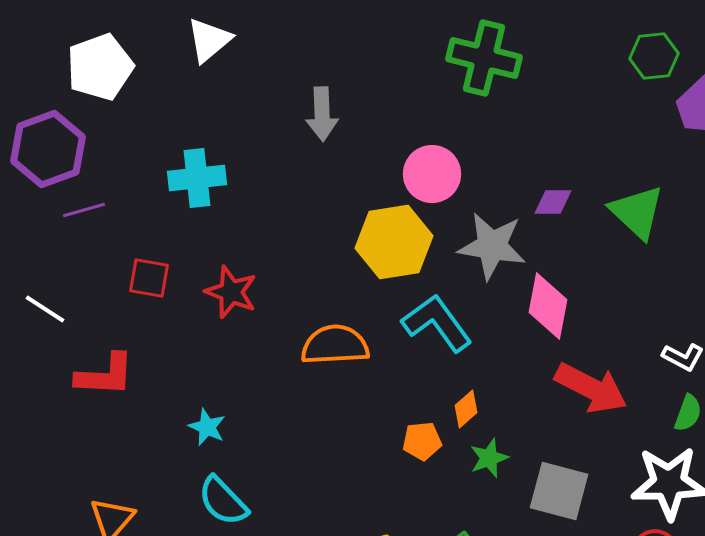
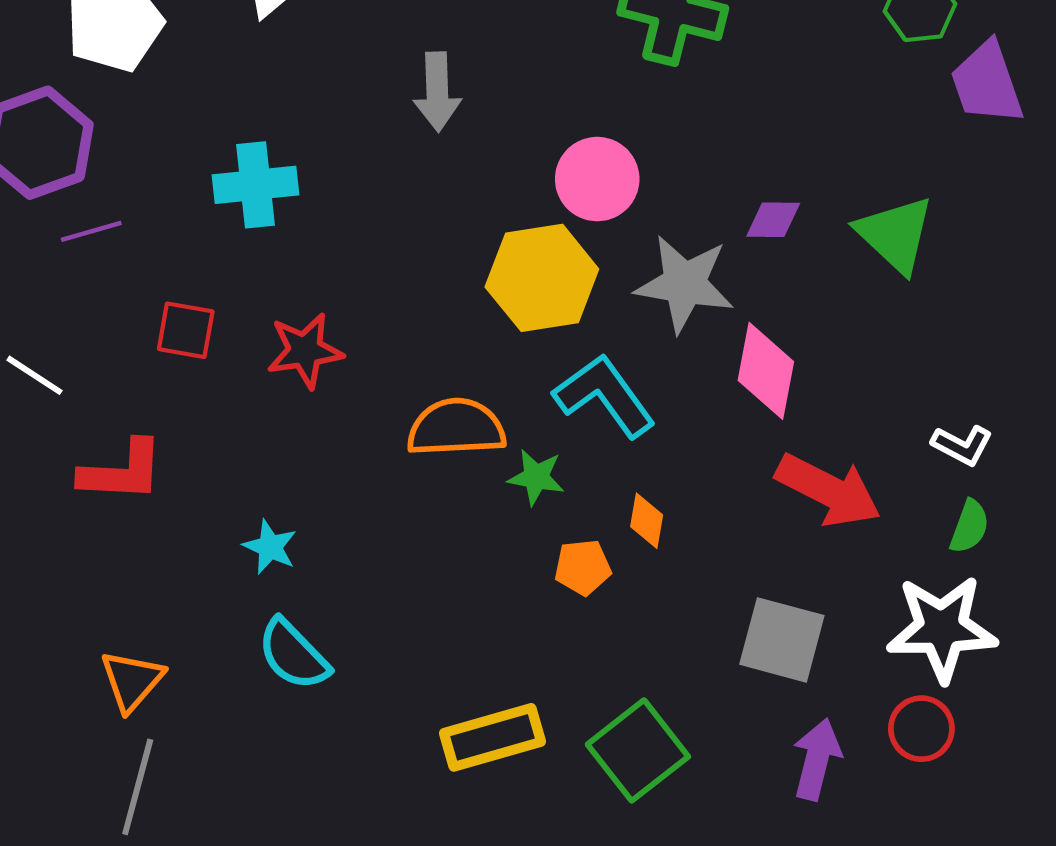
red star: (231, 292) -> (305, 351), turned -30
orange diamond: (466, 409) -> (647, 521), turned -39
green star: (489, 458) -> (536, 477), moved, turned 30

